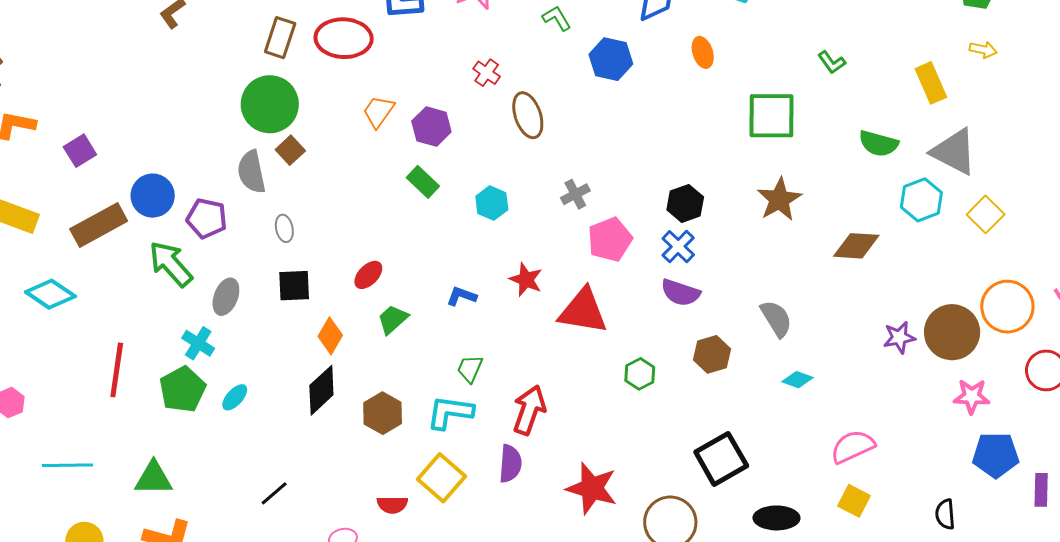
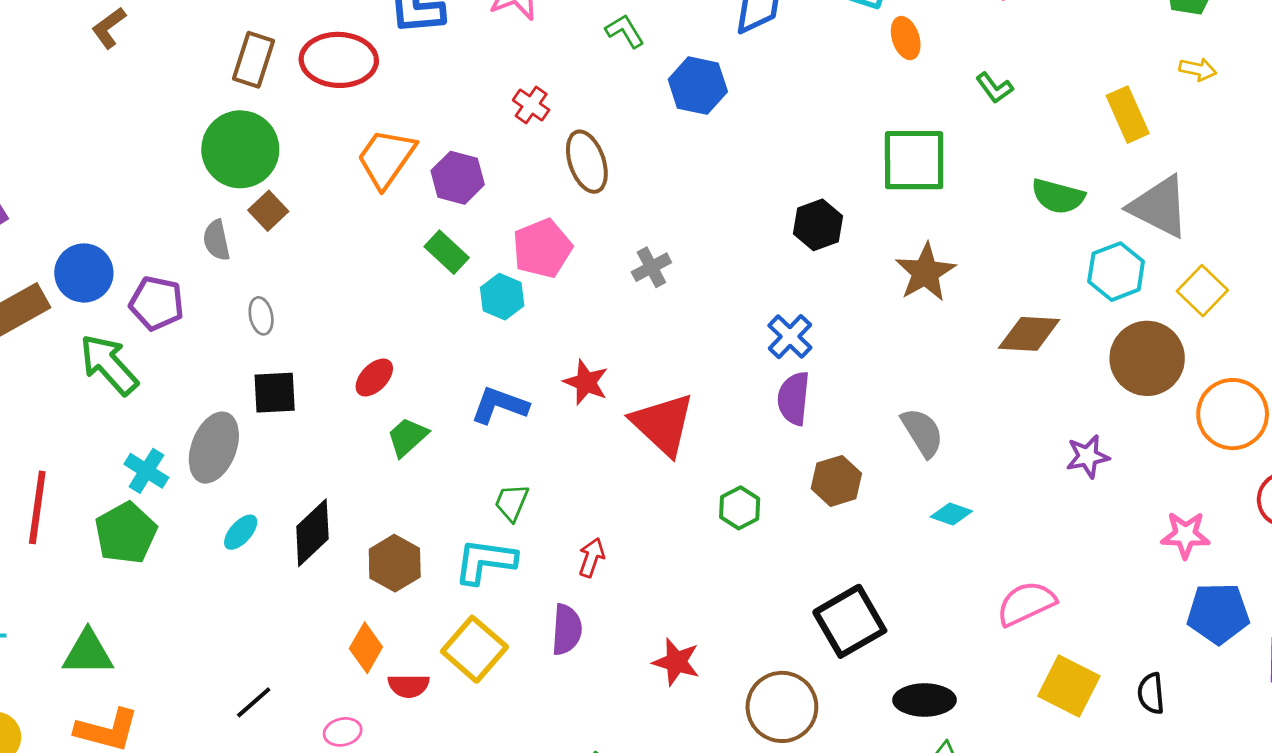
orange ellipse: (703, 52) -> (906, 38), moved
orange trapezoid: (378, 112) -> (386, 158), size x1.4
gray semicircle: (252, 172) -> (216, 240), size x0.7
cyan hexagon: (492, 203) -> (502, 297), moved
black hexagon: (685, 203) -> (818, 225), moved
pink pentagon: (610, 239) -> (542, 248), moved
purple semicircle: (681, 293) -> (794, 398), turned 78
blue L-shape: (461, 296) -> (499, 405), size x1.4
gray ellipse: (226, 297) -> (214, 448), moved, size x1.4
red triangle: (583, 311) -> (663, 424), turned 34
brown circle: (952, 332) -> (1147, 358), moved
orange diamond: (330, 336) -> (366, 648), moved
cyan ellipse: (235, 397) -> (241, 532), moved
red arrow: (529, 410) -> (592, 557), size x0.6
red star: (592, 488) -> (676, 662), size x0.7
black line: (274, 493) -> (254, 702), moved
yellow square: (854, 501) -> (1069, 686), moved, size x1.4

